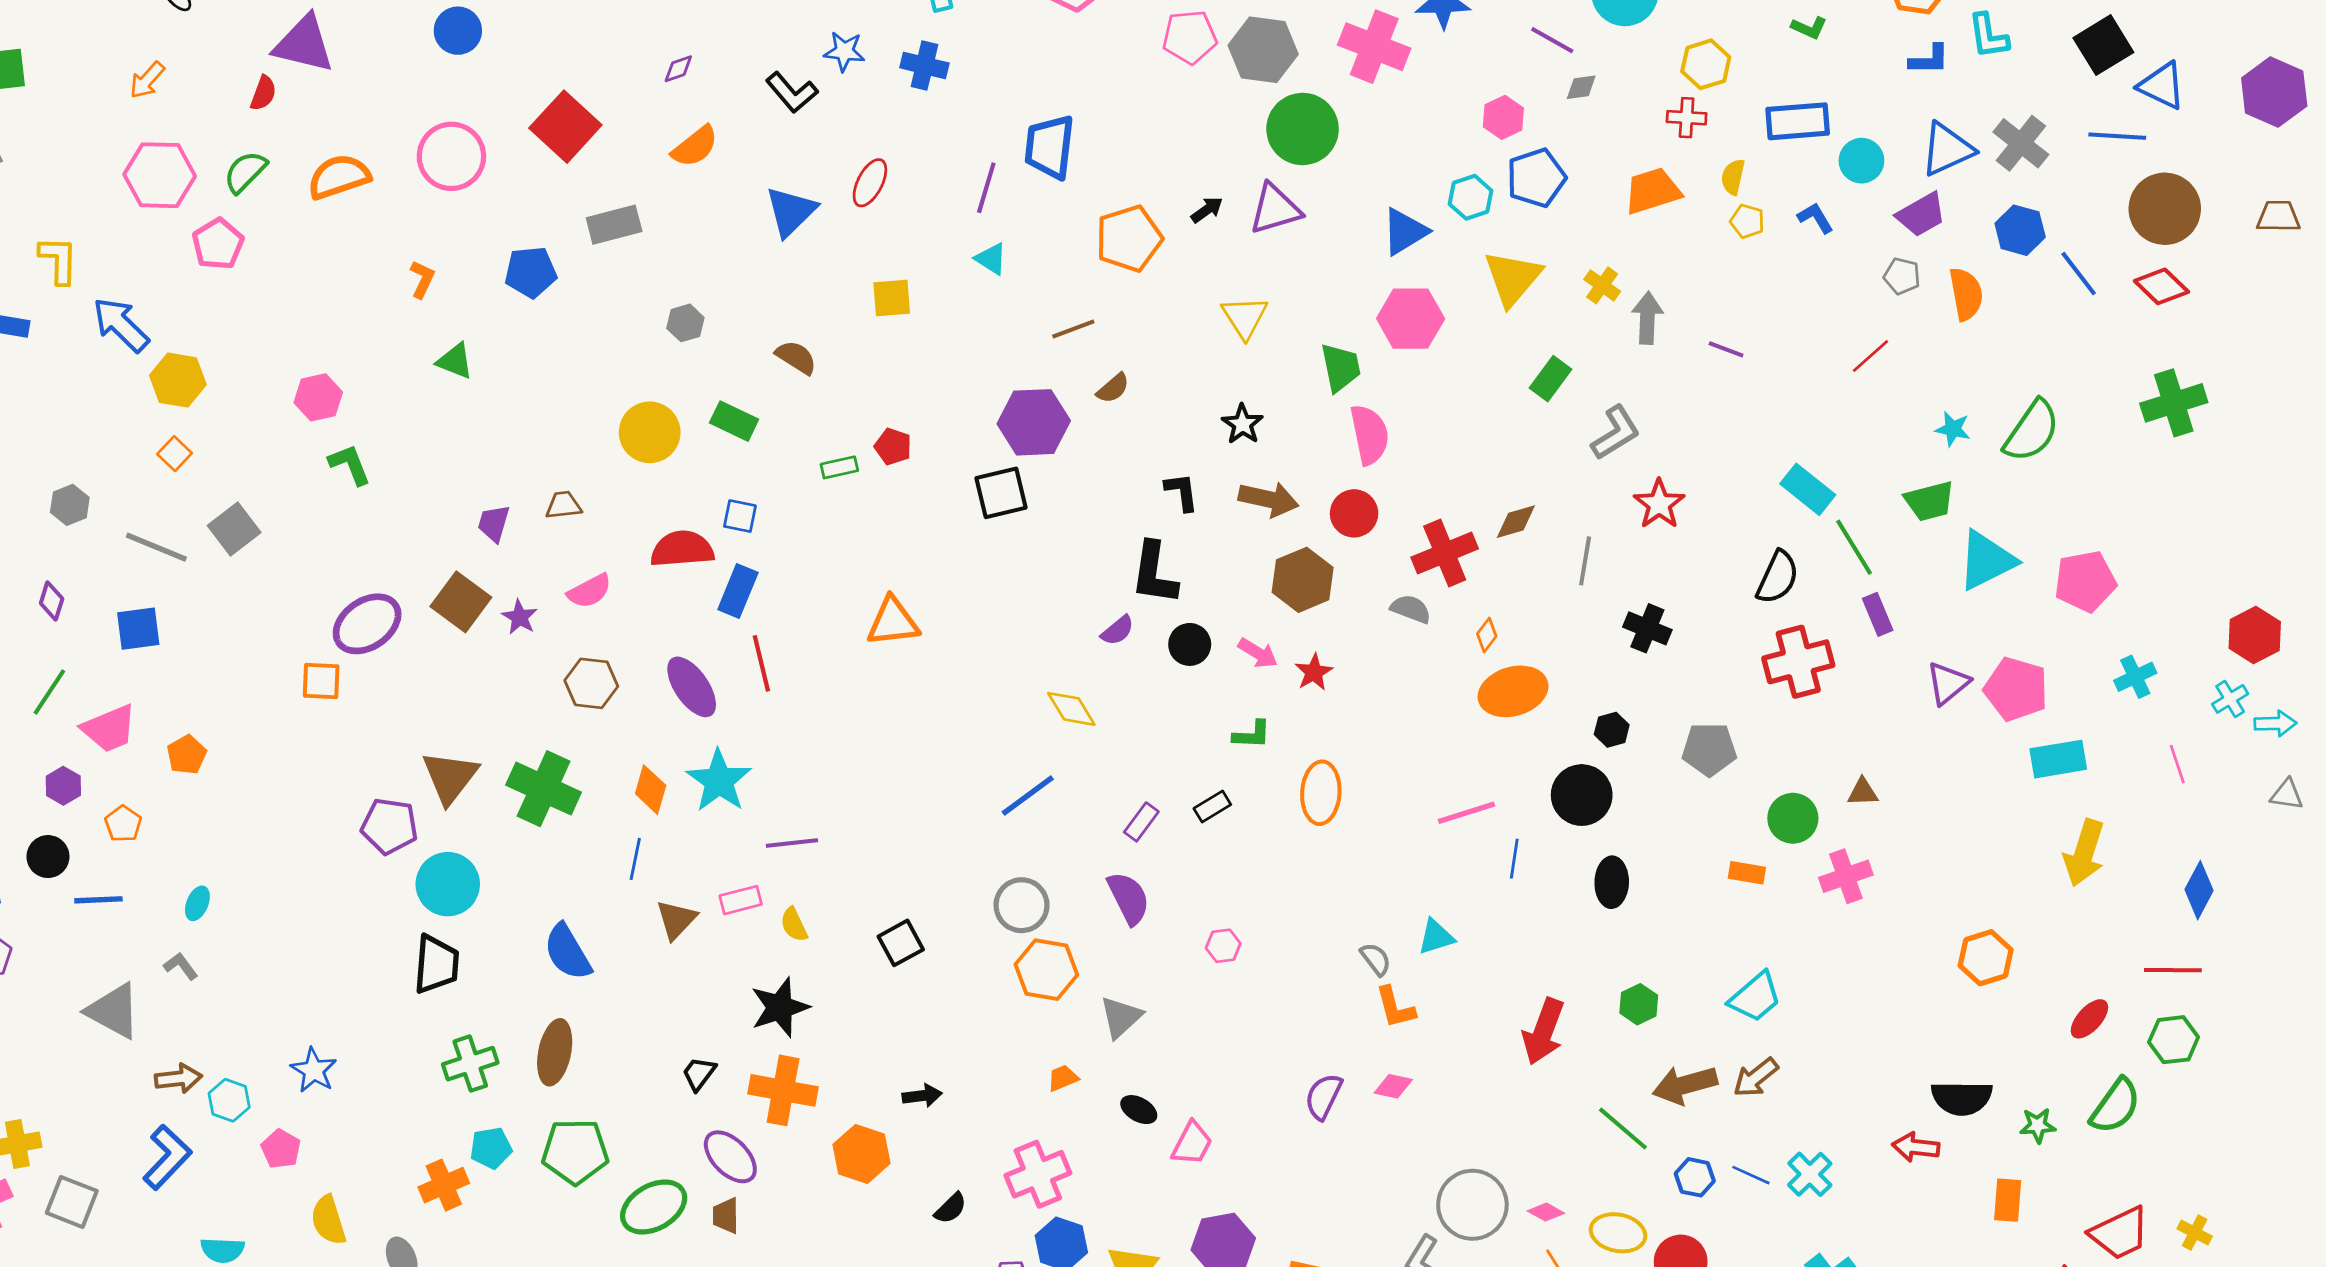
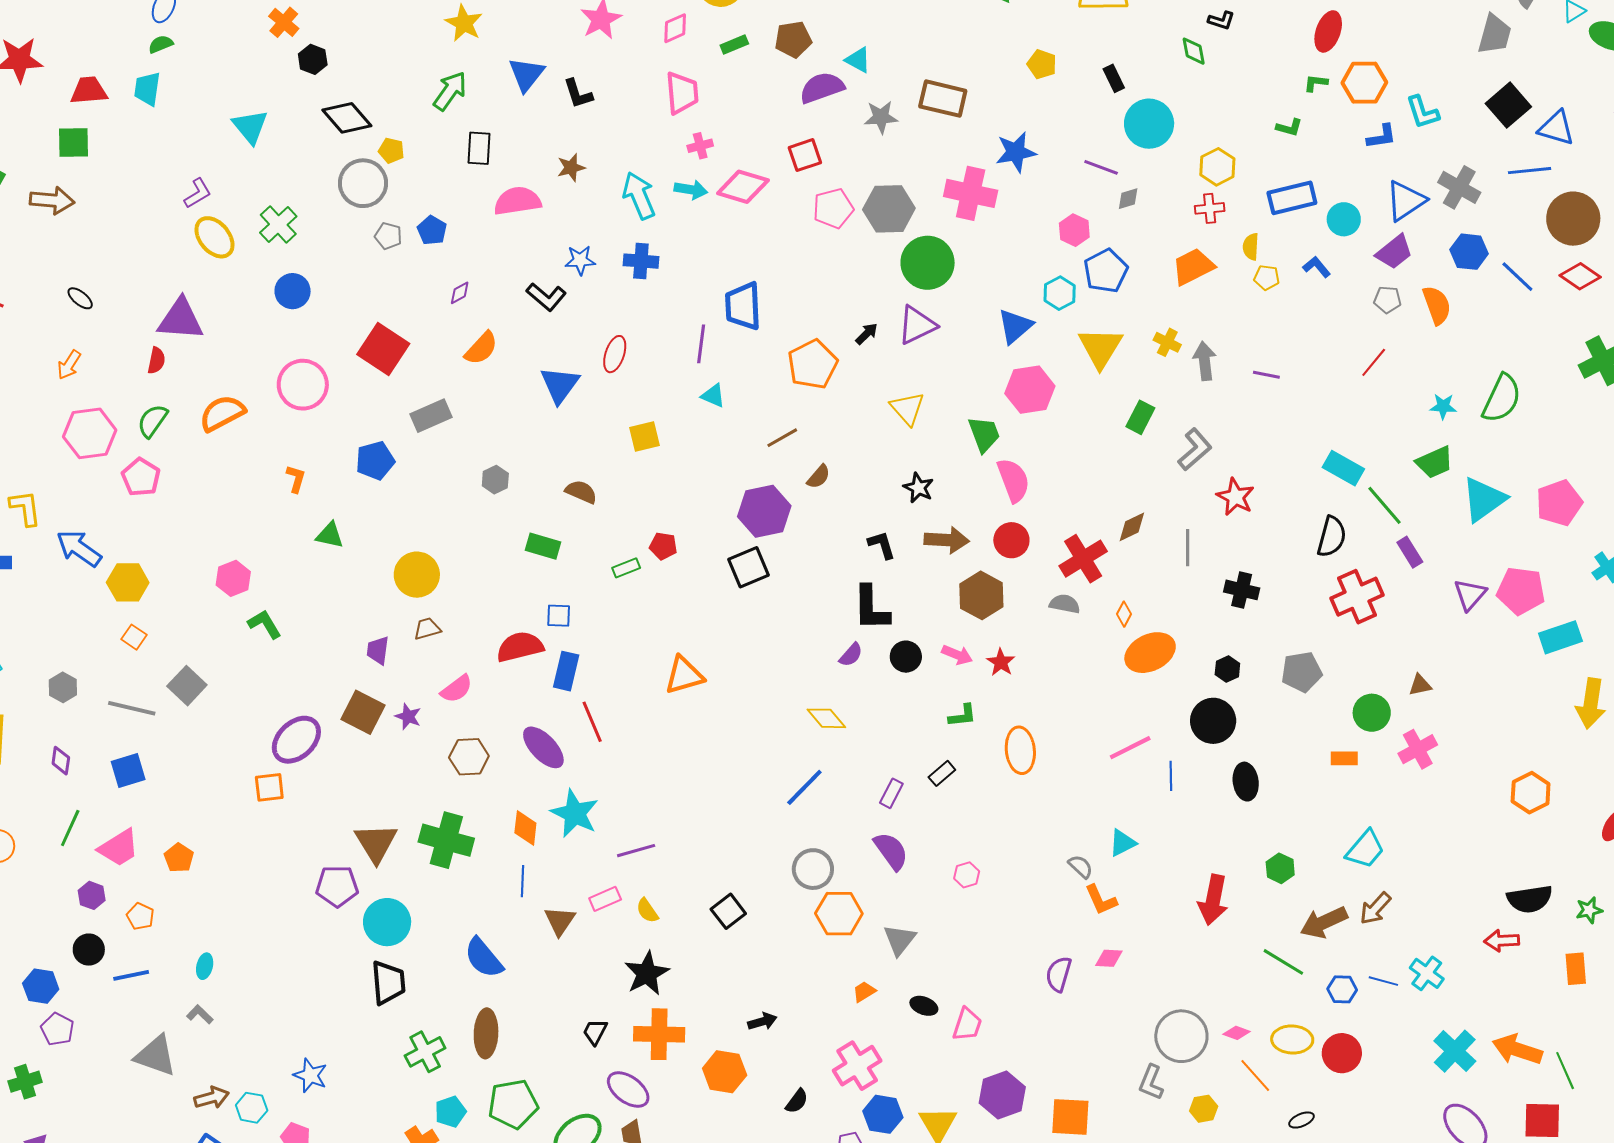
yellow circle: (650, 432) -> (417, 575), moved

